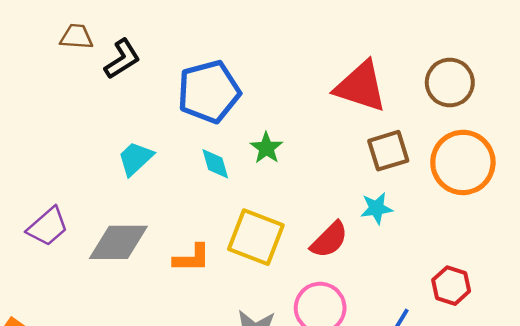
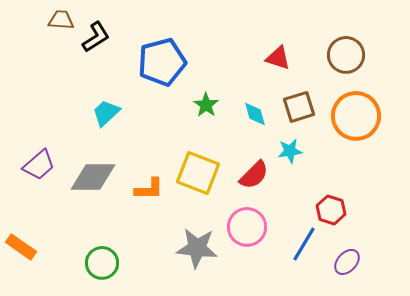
red triangle: (361, 86) -> (278, 58), size x0.6
cyan diamond: (215, 164) -> (255, 114), moved
red hexagon: (451, 286) -> (331, 210), moved

